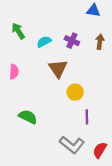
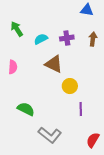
purple cross: (72, 41) -> (67, 38), turned -32
brown triangle: (58, 69) -> (54, 64), turned -30
gray L-shape: (72, 145) -> (50, 135), moved

